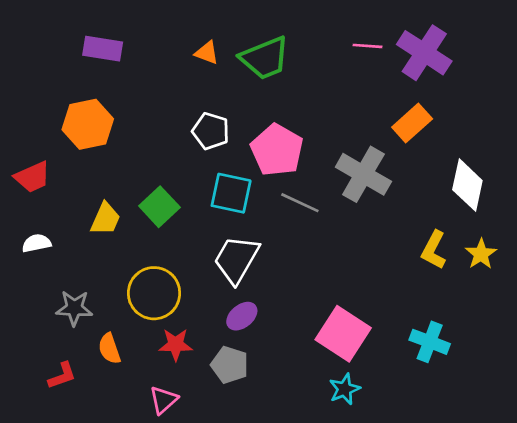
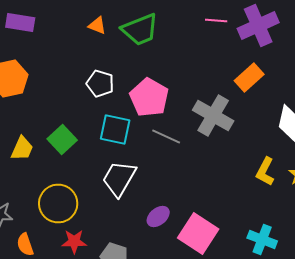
purple cross: (424, 53) -> (258, 26), turned 33
purple ellipse: (242, 316) -> (158, 216), moved

